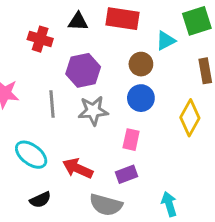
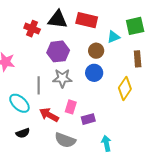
black triangle: (78, 22) -> (58, 19), size x1.5
gray line: (52, 104) -> (39, 85), moved
pink rectangle: (131, 140) -> (71, 107), moved
purple rectangle: (126, 174) -> (88, 119), moved

